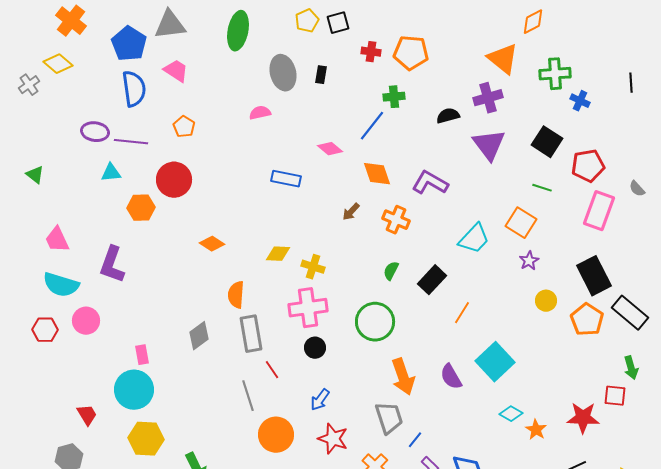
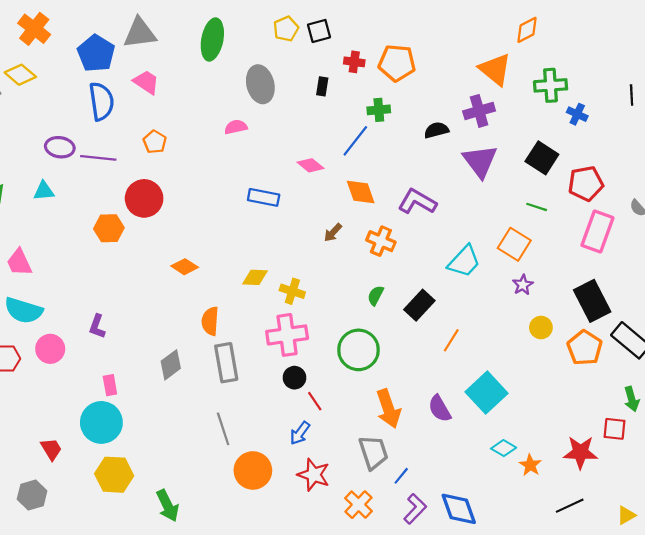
black rectangle: (321, 75) -> (322, 86), moved
cyan triangle: (111, 173) -> (44, 191), moved
purple L-shape: (112, 265) -> (97, 326), moved, size x0.6
red line: (272, 370) -> (315, 401), moved

